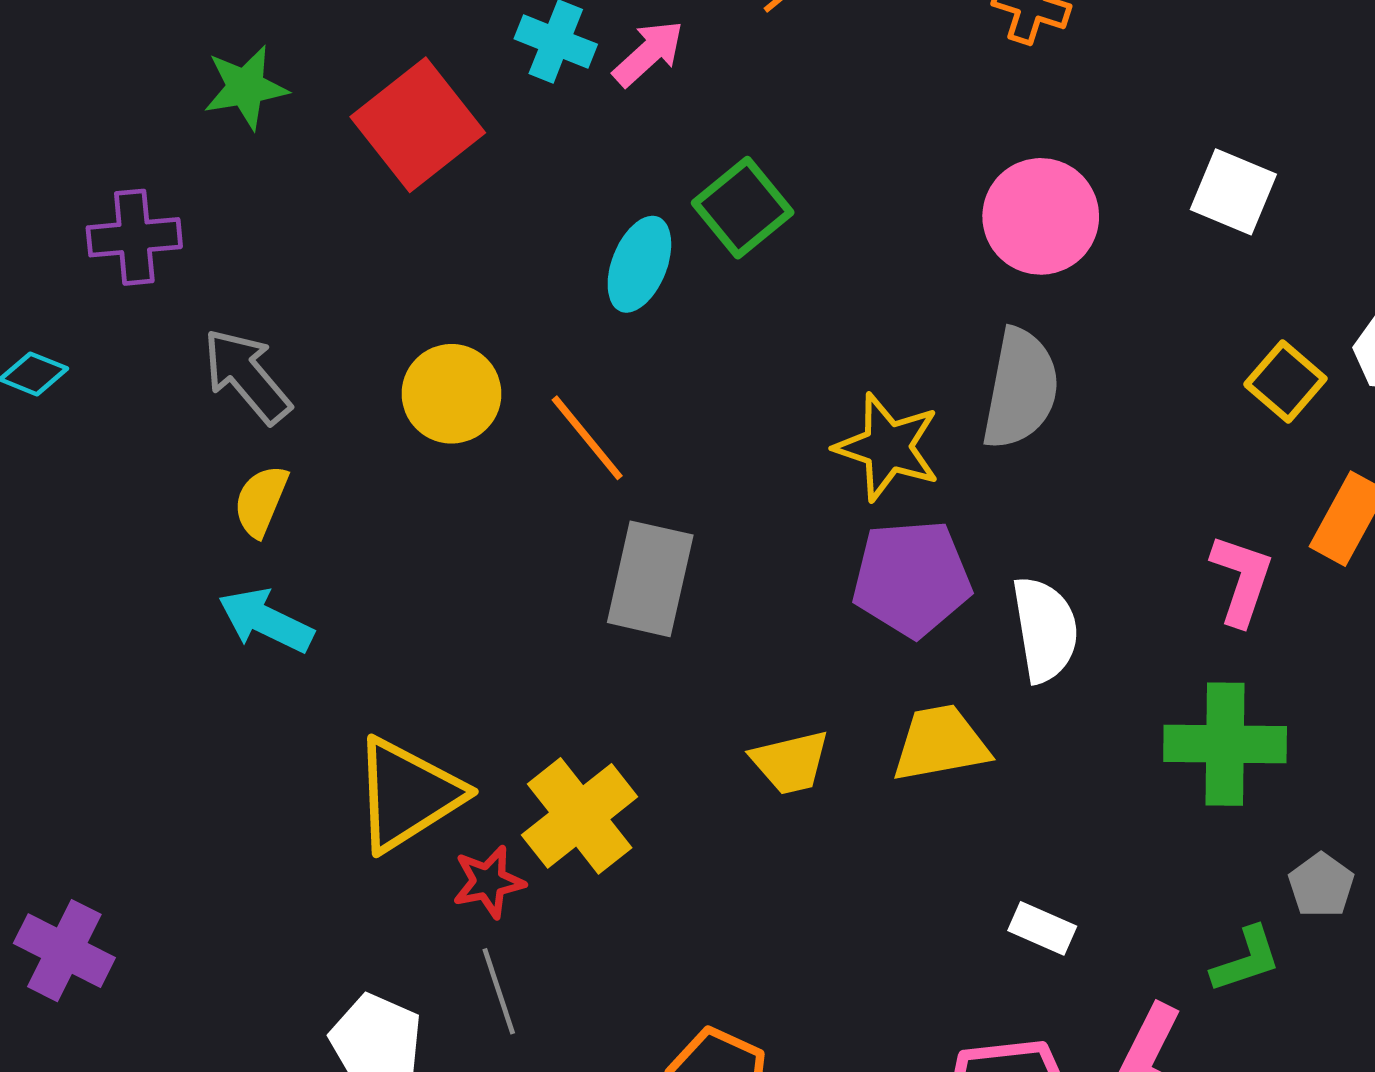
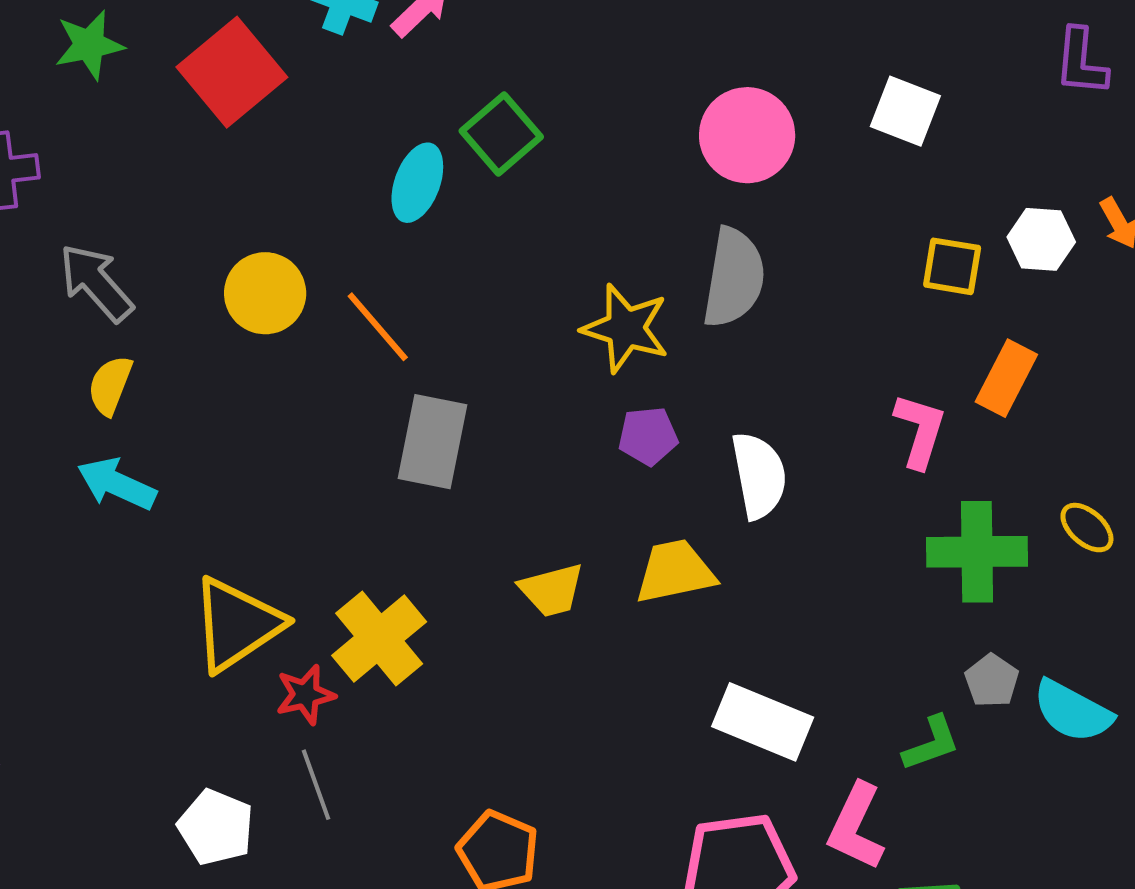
yellow square: (1285, 381) -> (952, 266), turned -30
purple pentagon: (912, 578) -> (648, 436), size x0.6
green cross: (1225, 744) -> (977, 552), moved
white rectangle: (1042, 928) -> (763, 722), size x1.8

